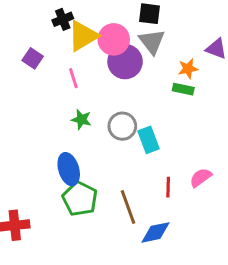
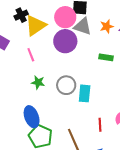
pink circle: (114, 39) -> (65, 17), moved
gray triangle: (152, 42) -> (83, 26), turned -30
orange star: (188, 69) -> (107, 26), moved
cyan rectangle: (148, 140) -> (85, 93), turned 30

